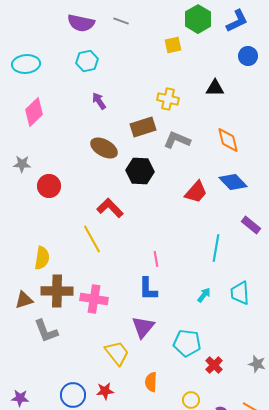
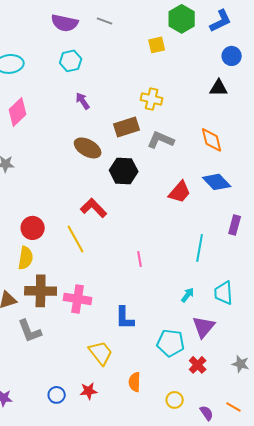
black triangle: (215, 88) -> (219, 88), moved
red circle: (49, 186) -> (33, 228), moved
purple rectangle: (251, 225) -> (235, 225), turned 66
blue L-shape: (148, 289) -> (125, 318), moved
purple triangle: (143, 327) -> (204, 327), moved
blue circle: (73, 395) -> (57, 395), size x0.7

